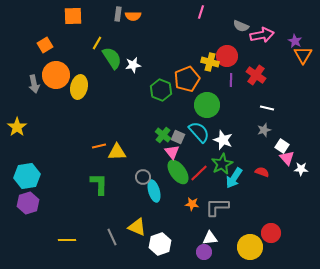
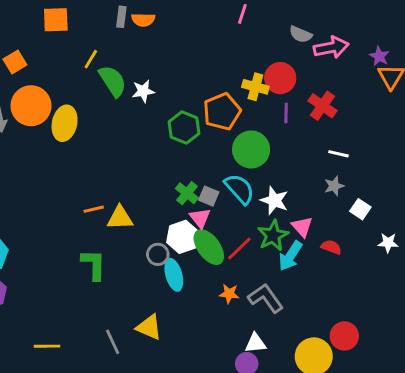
pink triangle: (287, 158) -> (302, 227), moved
gray L-shape: (217, 207) -> (266, 298), turned 55
white hexagon: (160, 244) -> (183, 237), moved

